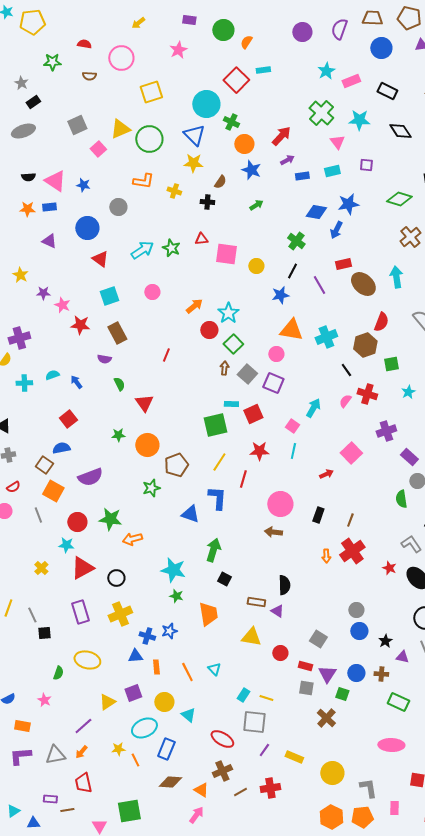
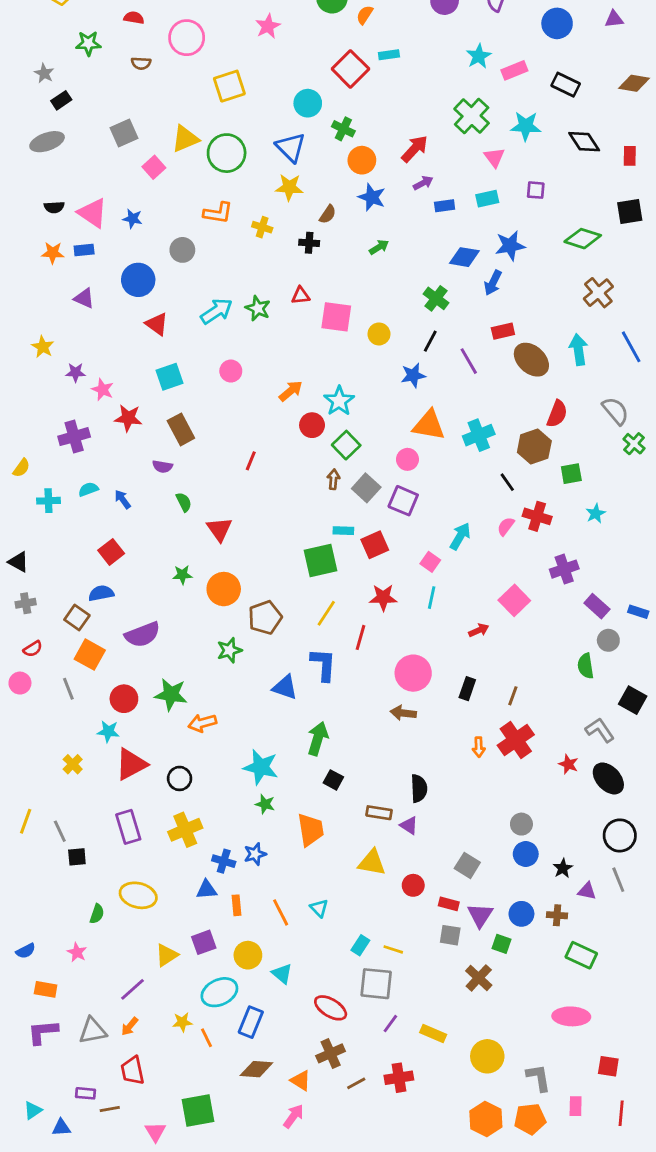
cyan circle: (206, 104) -> (308, 103), size x0.7
purple cross: (19, 338) -> (74, 437), moved

